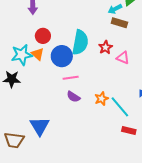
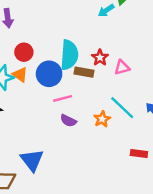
brown rectangle: (119, 23) -> (84, 72), moved
pink triangle: (123, 58) -> (122, 67), turned -32
cyan line: (120, 107) -> (122, 108), moved

